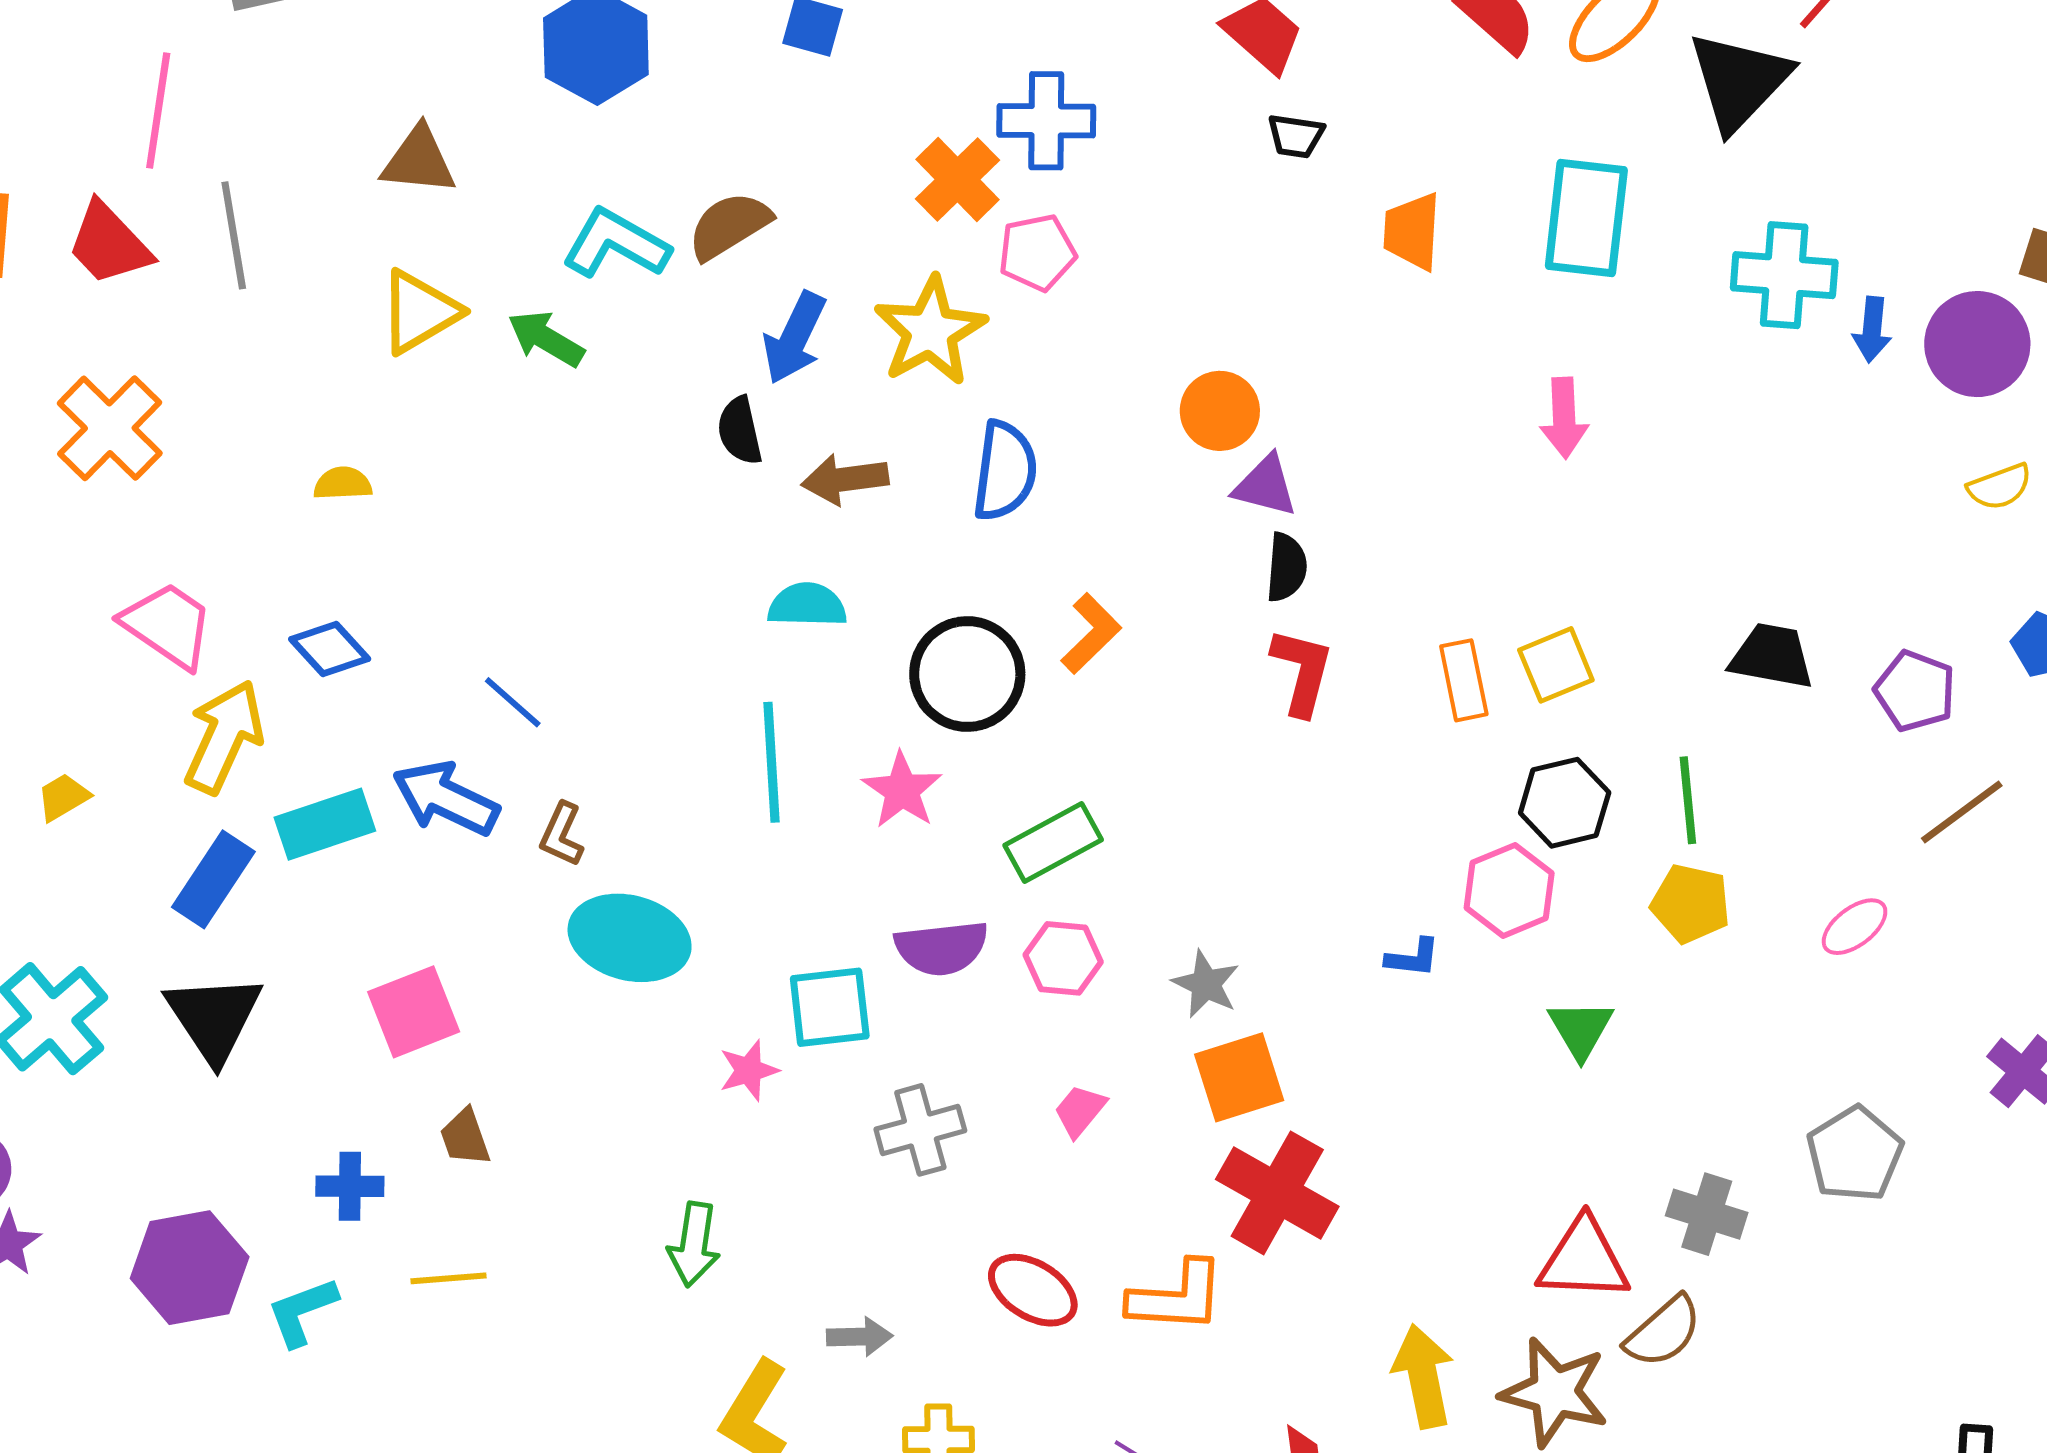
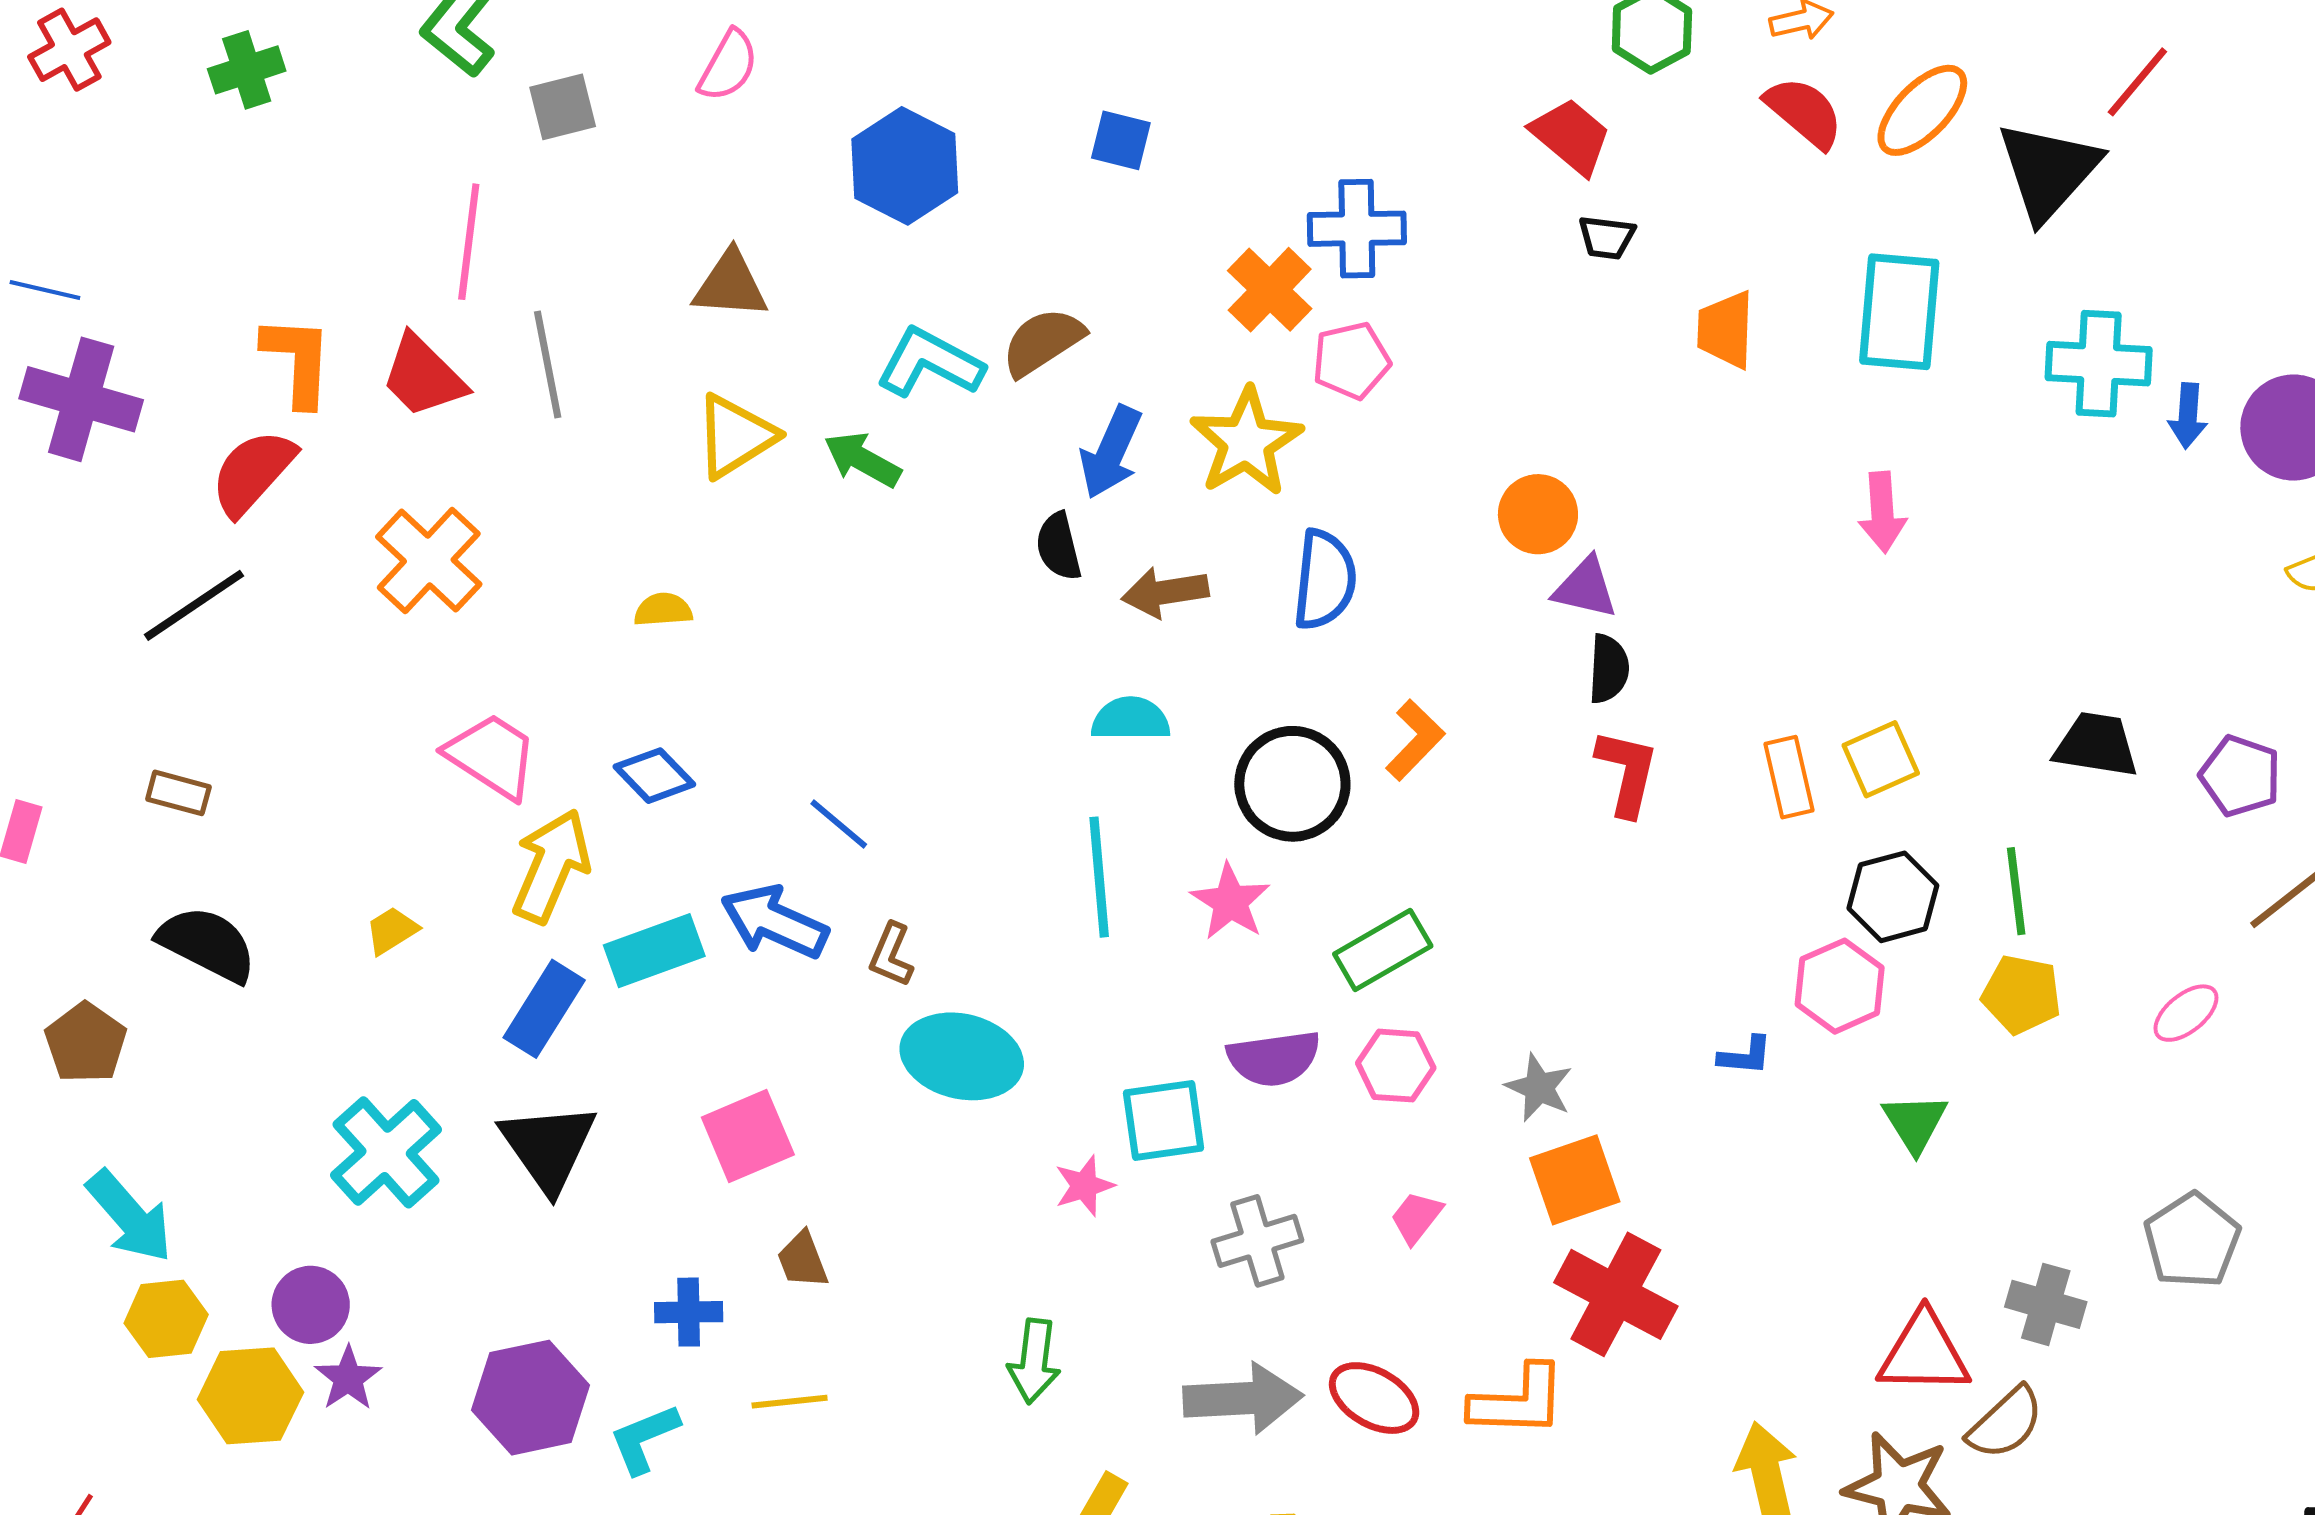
gray arrow: (860, 1337) -> (1243, 1398), moved, size x1.8

